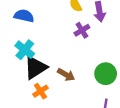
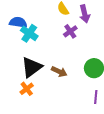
cyan cross: (25, 50) -> (29, 33), moved
orange cross: (40, 91) -> (27, 89), moved

